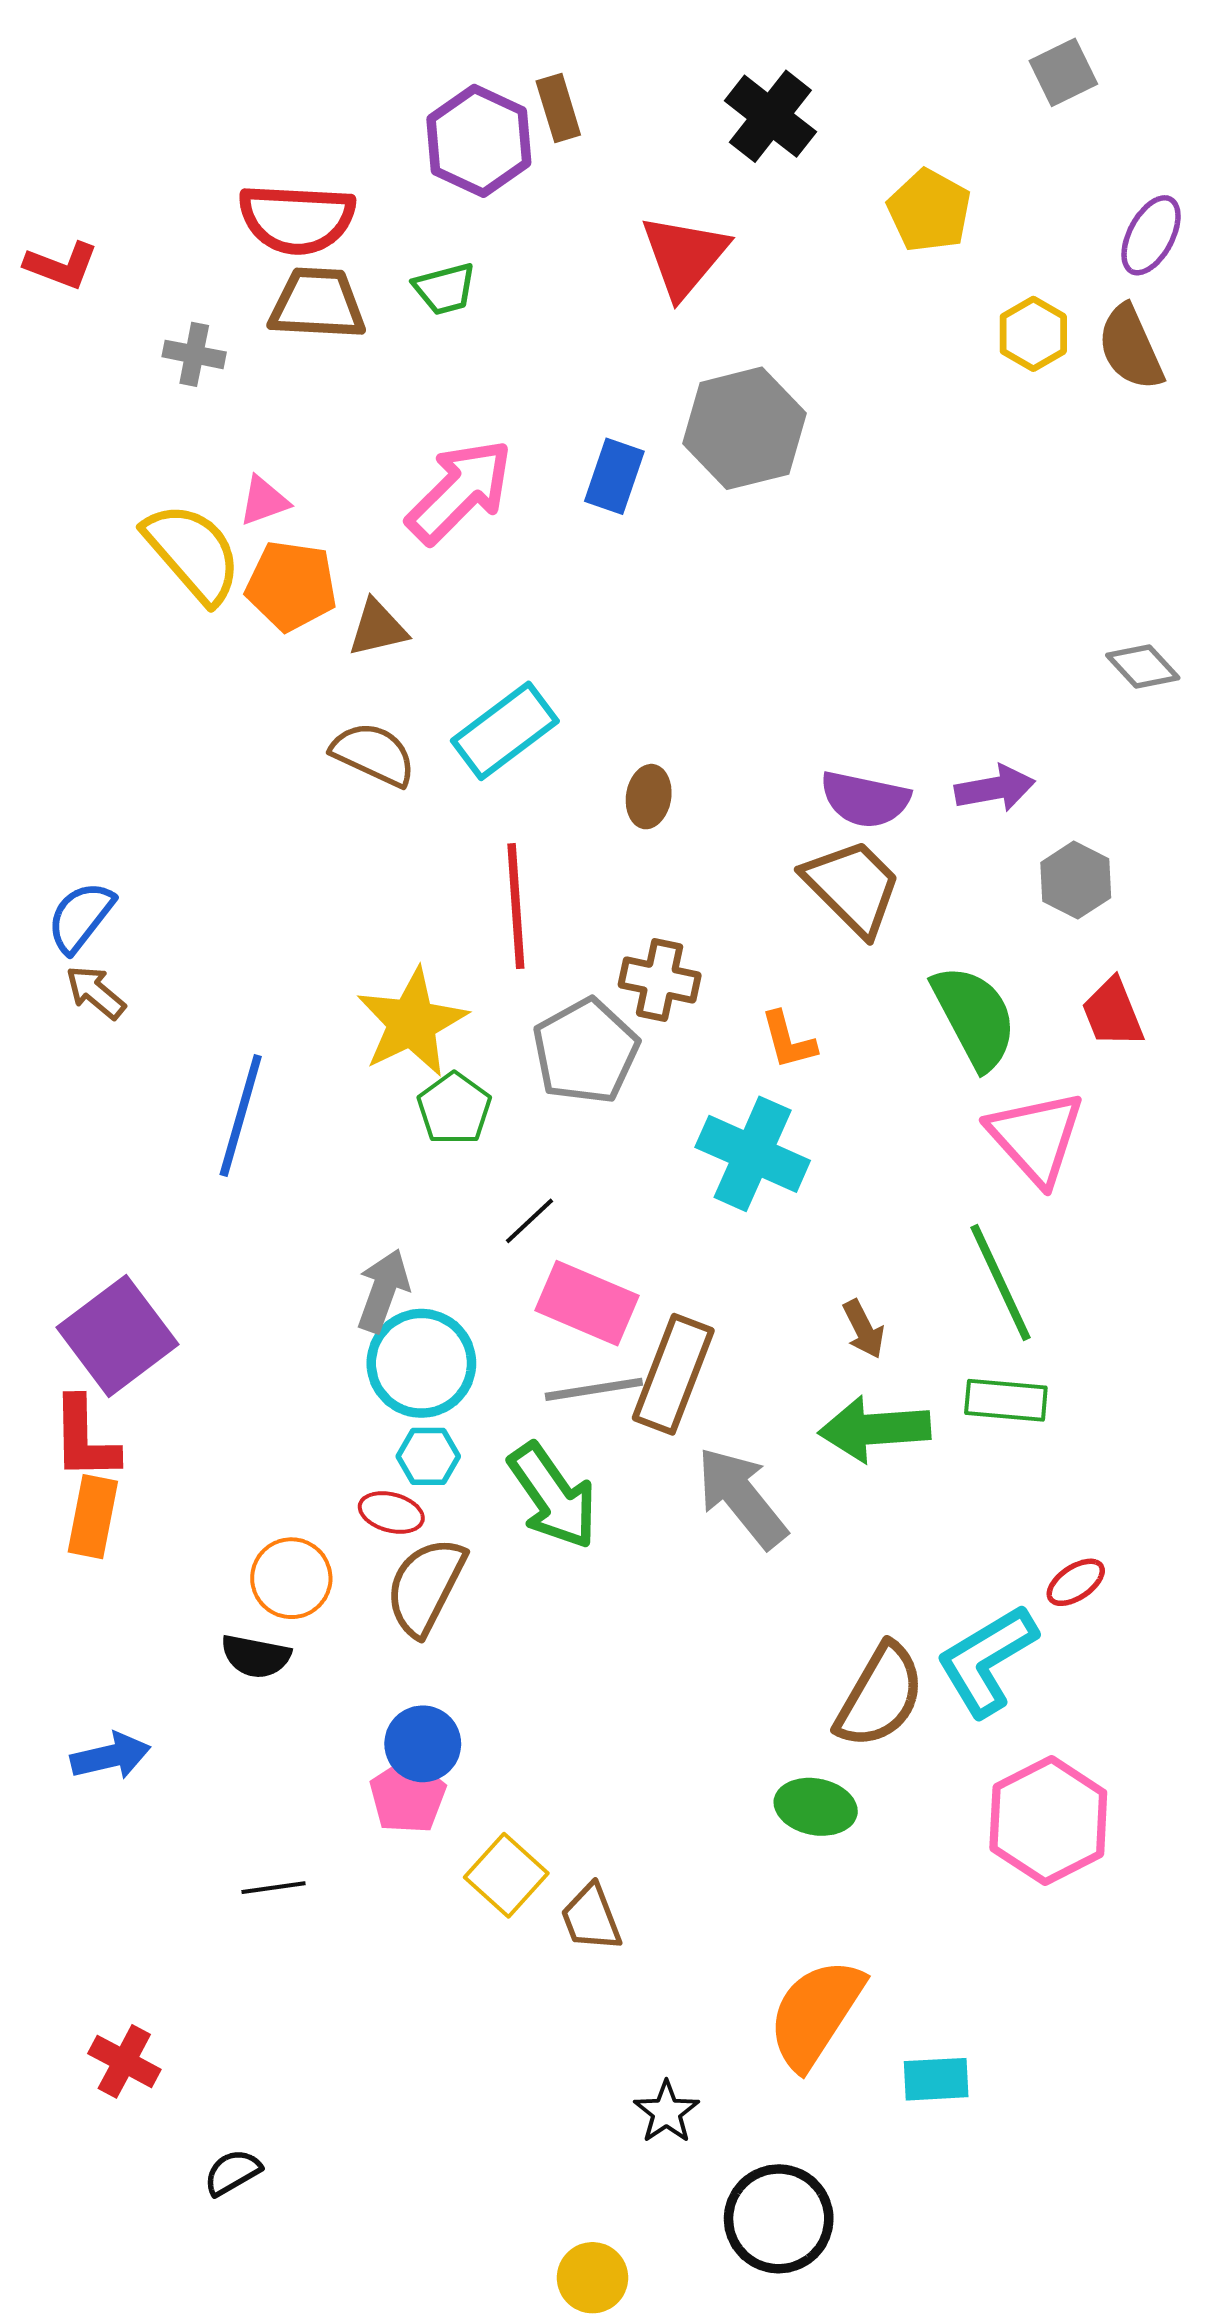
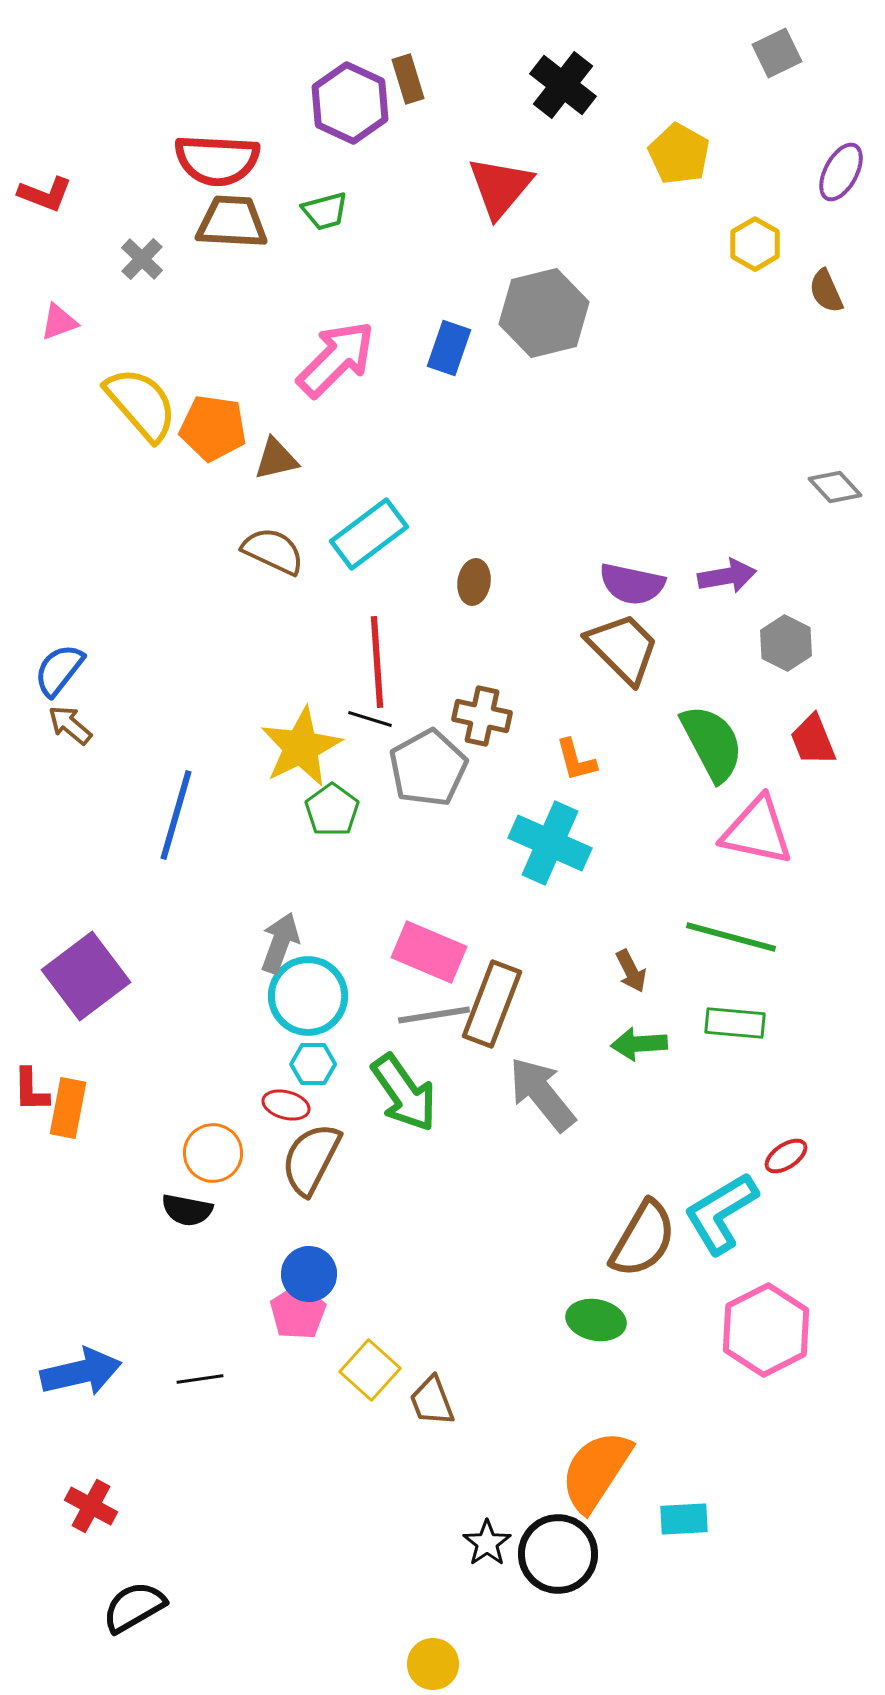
brown semicircle: (1130, 348) -> (826, 291), moved, size x0.7
gray cross: (194, 354) -> (142, 259), turned 33
pink triangle: (264, 501) -> (59, 322), moved
pink triangle: (1036, 1137) -> (757, 831), turned -36
black line: (530, 1221) -> (370, 719), moved, turned 60
green line: (1000, 1283) -> (731, 937), turned -50
green arrow: (874, 1429) -> (639, 1044), size x0.7
red L-shape: (85, 1439) -> (31, 1090), moved, size x0.7
blue arrow: (111, 1756) -> (81, 1372), moved, size x1.4
black semicircle: (232, 2172) -> (134, 1607), moved, size x1.5
black circle: (779, 2219) -> (558, 1554), moved

